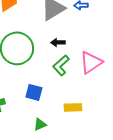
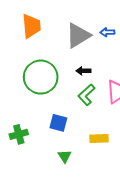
green triangle: (40, 124) -> (65, 156), turned -40

